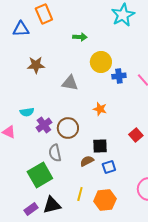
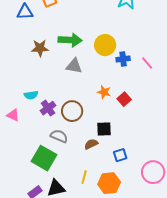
green arrow: (80, 37) -> (70, 40), moved, size x1.6
red square: (136, 135) -> (124, 99), moved
gray semicircle: (55, 153) -> (59, 136), turned 126
blue square: (109, 167) -> (120, 155), moved
green square: (40, 175) -> (44, 158), turned -30

